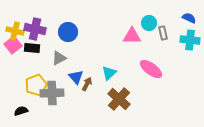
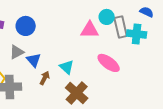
gray rectangle: (163, 33) -> (121, 27), size x1.5
cyan cross: (190, 40) -> (137, 34), moved
cyan triangle: (109, 73) -> (67, 67), turned -35
blue triangle: (76, 77) -> (34, 60), moved

